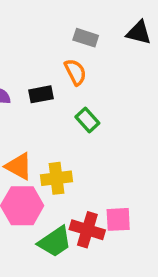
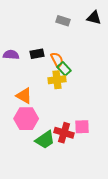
orange semicircle: (75, 72) -> (57, 60), moved
yellow cross: (56, 178) -> (57, 80), moved

